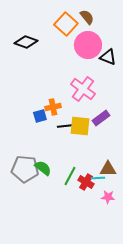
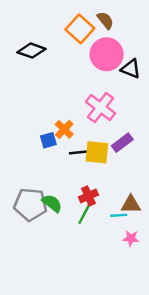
orange cross: (53, 107) -> (64, 129), turned -35
red cross: (86, 182) -> (88, 196), moved, turned 35

